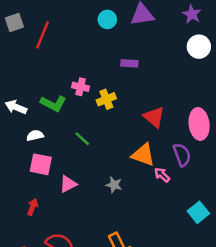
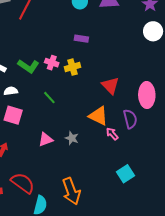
purple rectangle: (129, 63) -> (81, 39), moved
pink cross: (81, 87) -> (52, 63), moved
pink triangle: (68, 184) -> (46, 139), moved
cyan square: (198, 212) -> (126, 174), moved

